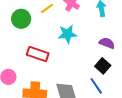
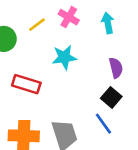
purple semicircle: (107, 43) -> (116, 68), turned 56

